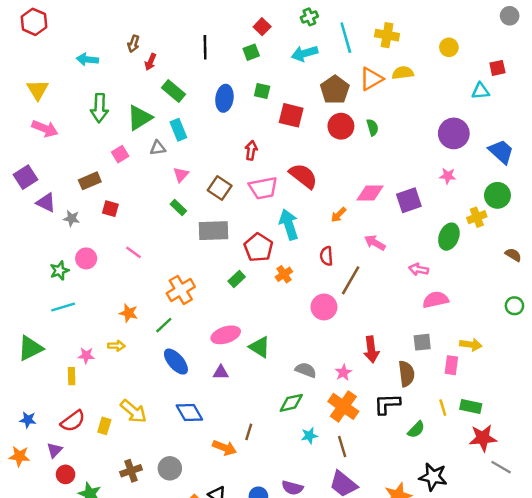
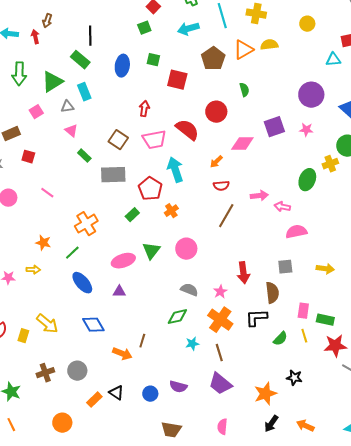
black line: (205, 47) -> (90, 36), moved
red arrow: (150, 62) -> (35, 37), moved, turned 144
red circle: (341, 126) -> (216, 112), moved
pink triangle: (181, 175) -> (71, 131), moved, turned -32
purple square: (409, 200) -> (274, 127), moved
pink arrow: (375, 243) -> (259, 196), moved, turned 144
red semicircle: (326, 256) -> (221, 186), moved, turned -91
pink circle: (324, 307) -> (186, 249), moved
green triangle: (260, 347) -> (151, 251), moved, turned 36
pink rectangle: (451, 365) -> (303, 311), moved
yellow line: (443, 408) -> (304, 336), moved
black star: (433, 477) -> (294, 378), size x0.7

